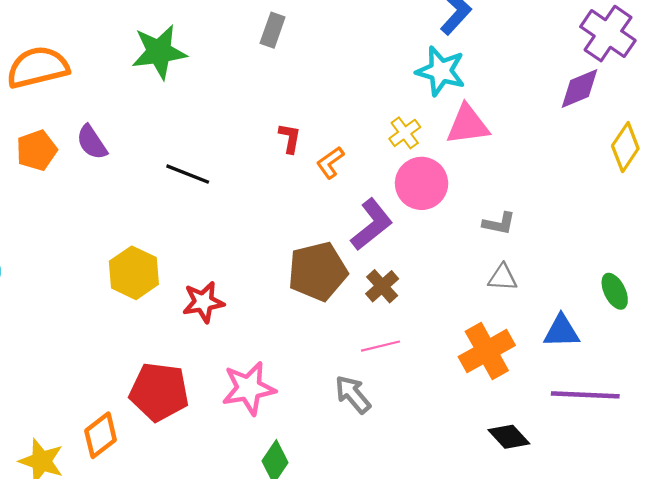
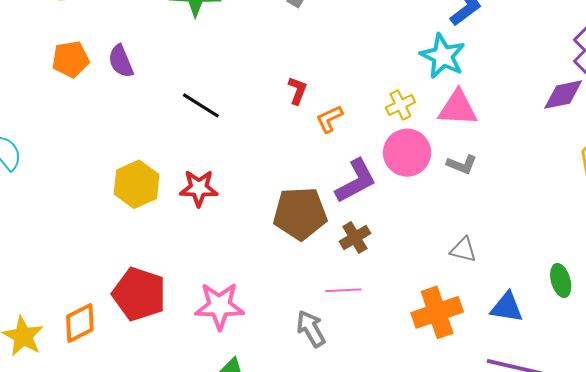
gray L-shape: (499, 223) -> (462, 164), moved
red star: (203, 302) -> (199, 188), moved

